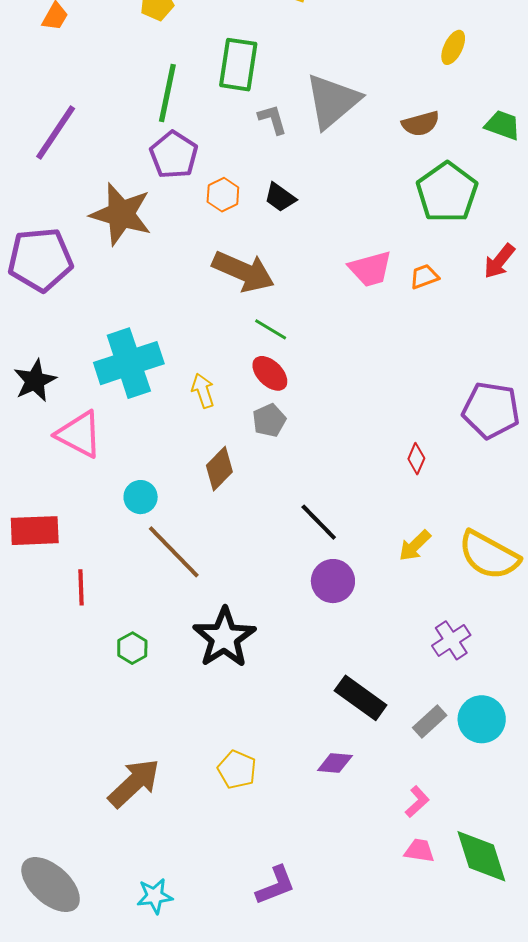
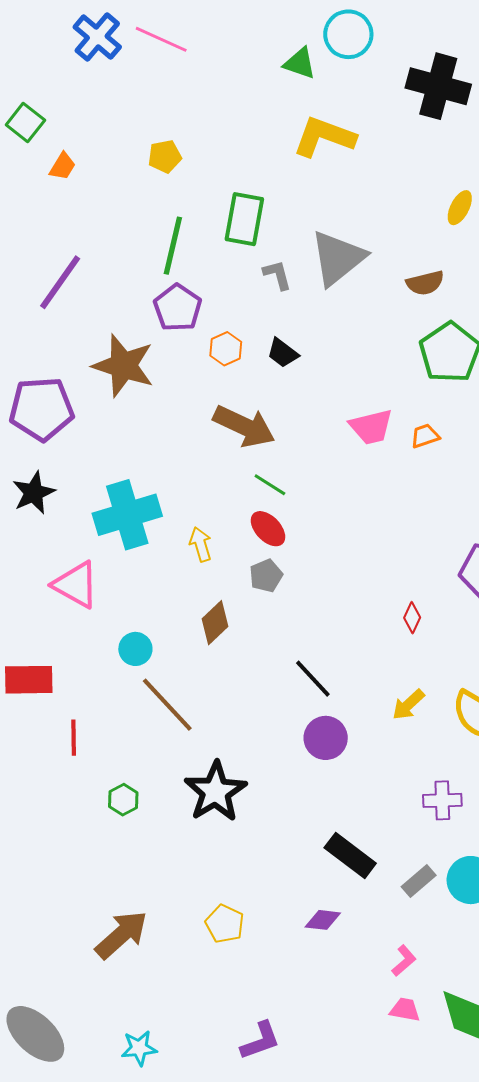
black star: (35, 381) -> (34, 493), moved
purple cross: (451, 640) -> (442, 800), turned 30

